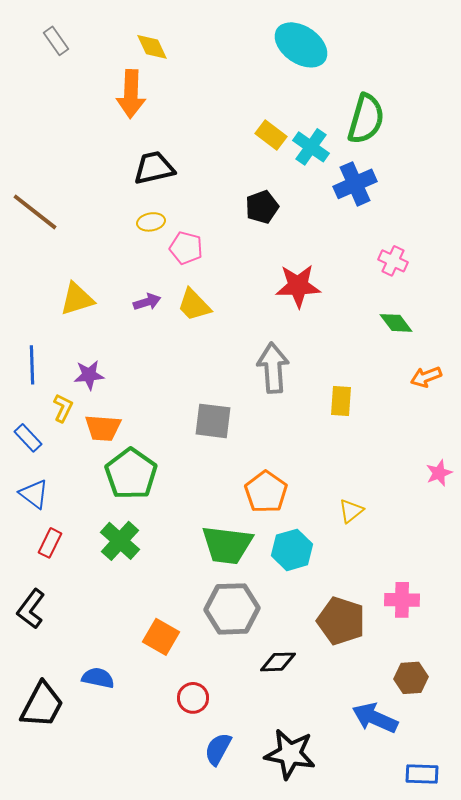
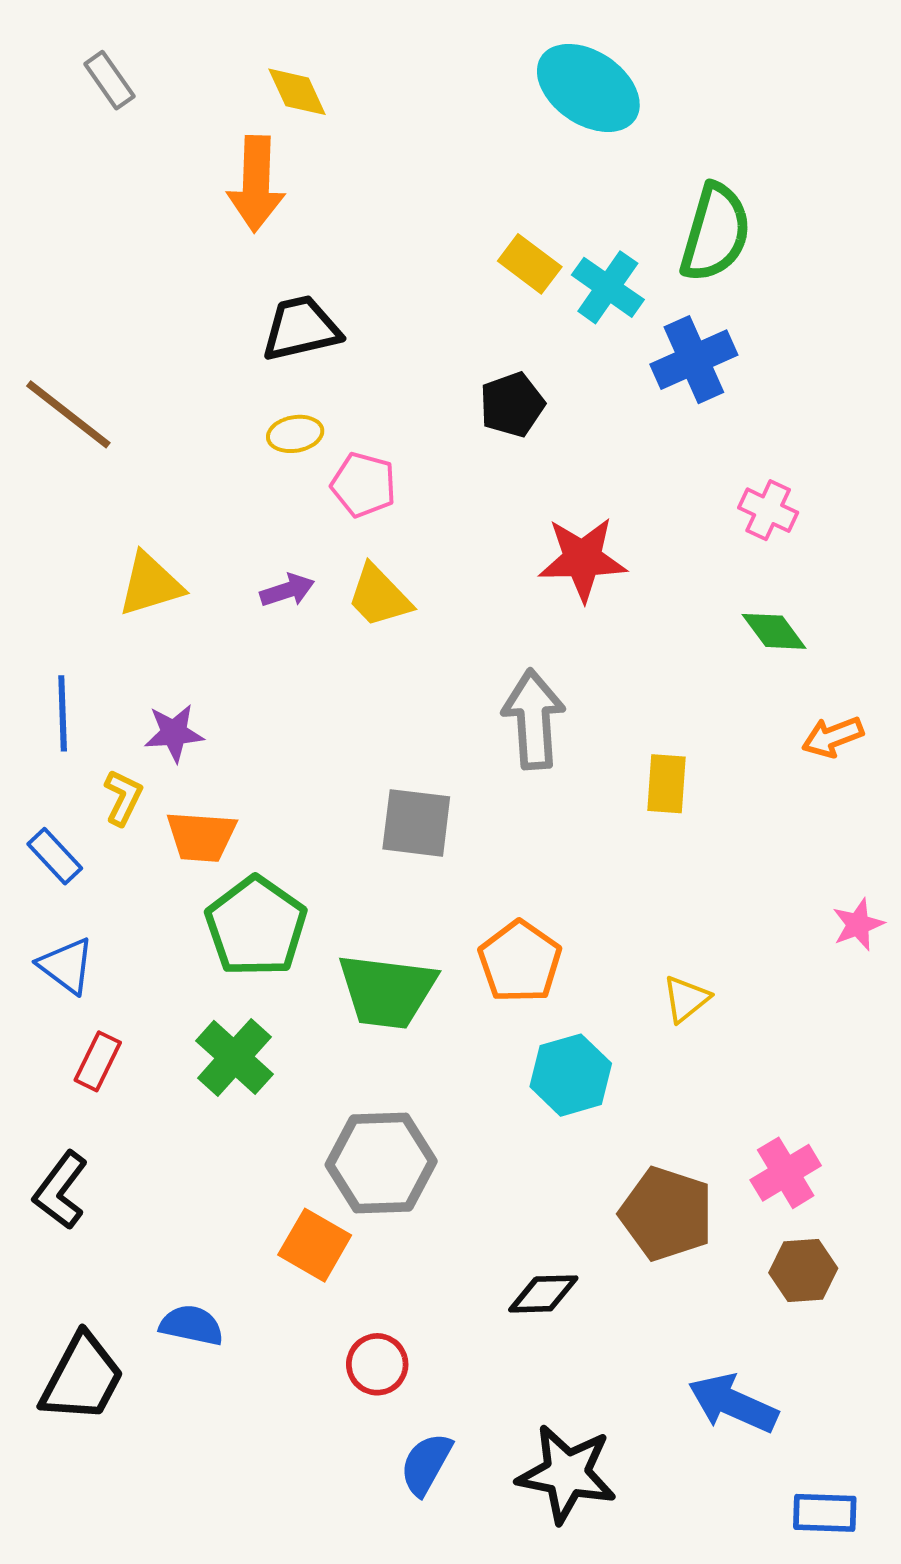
green trapezoid: (227, 545) -> (387, 991), moved
pink cross: (402, 600) -> (786, 1173), turned -32
gray hexagon: (232, 609) -> (381, 1163), moved
brown hexagon: (411, 678) -> (803, 1270), moved

